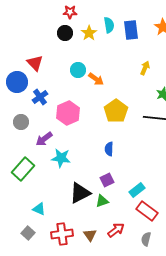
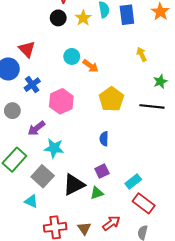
yellow arrow: (145, 68) -> (142, 54), turned -48
gray square: (28, 233) -> (43, 176), moved, size x1.5

